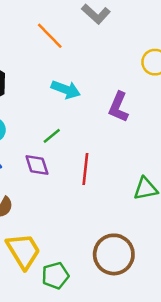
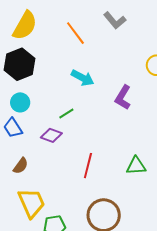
purple diamond: (37, 165) -> (51, 135), turned -60
red line: (85, 169) -> (88, 166), moved

